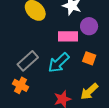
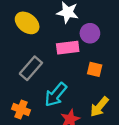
gray rectangle: (28, 61) -> (31, 68), moved
cyan arrow: (59, 63) -> (56, 95), moved

